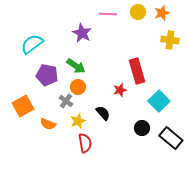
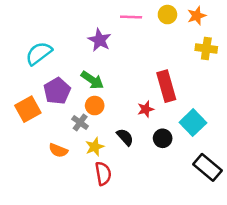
purple pentagon: (47, 75) -> (57, 91), turned 30
orange square: (23, 106) -> (28, 109), moved
black circle: (142, 128) -> (163, 138), moved

